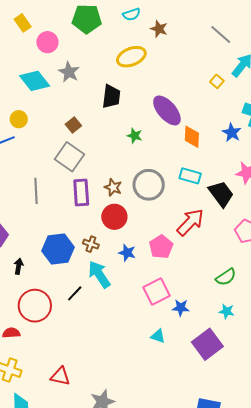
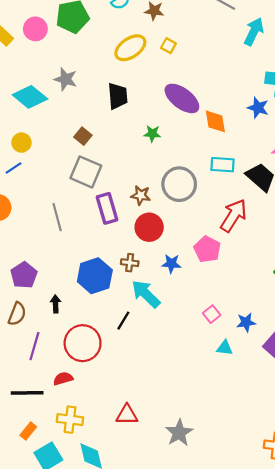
pink circle: (47, 42) -> (35, 29), moved
yellow square: (217, 81) -> (168, 46), moved
pink square: (156, 292) -> (212, 314), moved, size x0.6
blue star: (181, 308) -> (246, 322), moved

